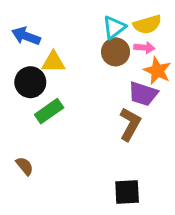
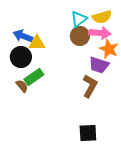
blue arrow: (26, 36) -> (23, 36), moved
pink arrow: (144, 48) -> (100, 33), size x1.5
brown semicircle: (25, 166) -> (22, 86), moved

